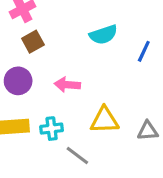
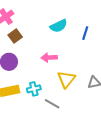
pink arrow: (67, 85) -> (49, 58), moved
yellow triangle: (105, 120) -> (66, 79), turned -42

